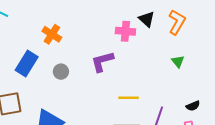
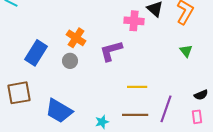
orange cross: (52, 34) -> (76, 38), moved

